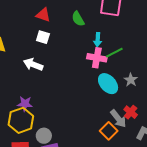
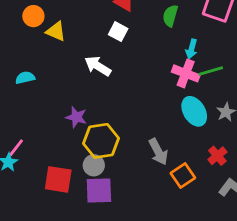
green semicircle: (78, 19) -> (170, 16), turned 35
gray arrow: (118, 119) -> (158, 152), moved
yellow hexagon: (21, 120) -> (101, 141), moved

